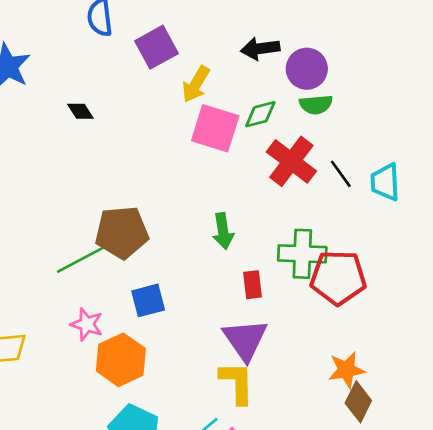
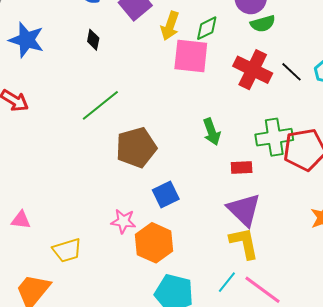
black diamond: (80, 111) -> (93, 40), moved, turned 55
green diamond: (260, 114) -> (207, 28), moved
green line: (83, 258) -> (100, 105), moved
red rectangle: (252, 285) -> (242, 168), turned -75

